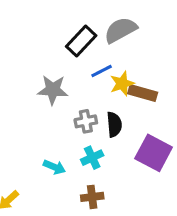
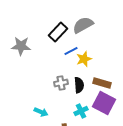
gray star: (53, 90) -> (21, 46), moved
brown rectangle: (143, 93) -> (102, 83), moved
cyan cross: (92, 158) -> (81, 111), moved

